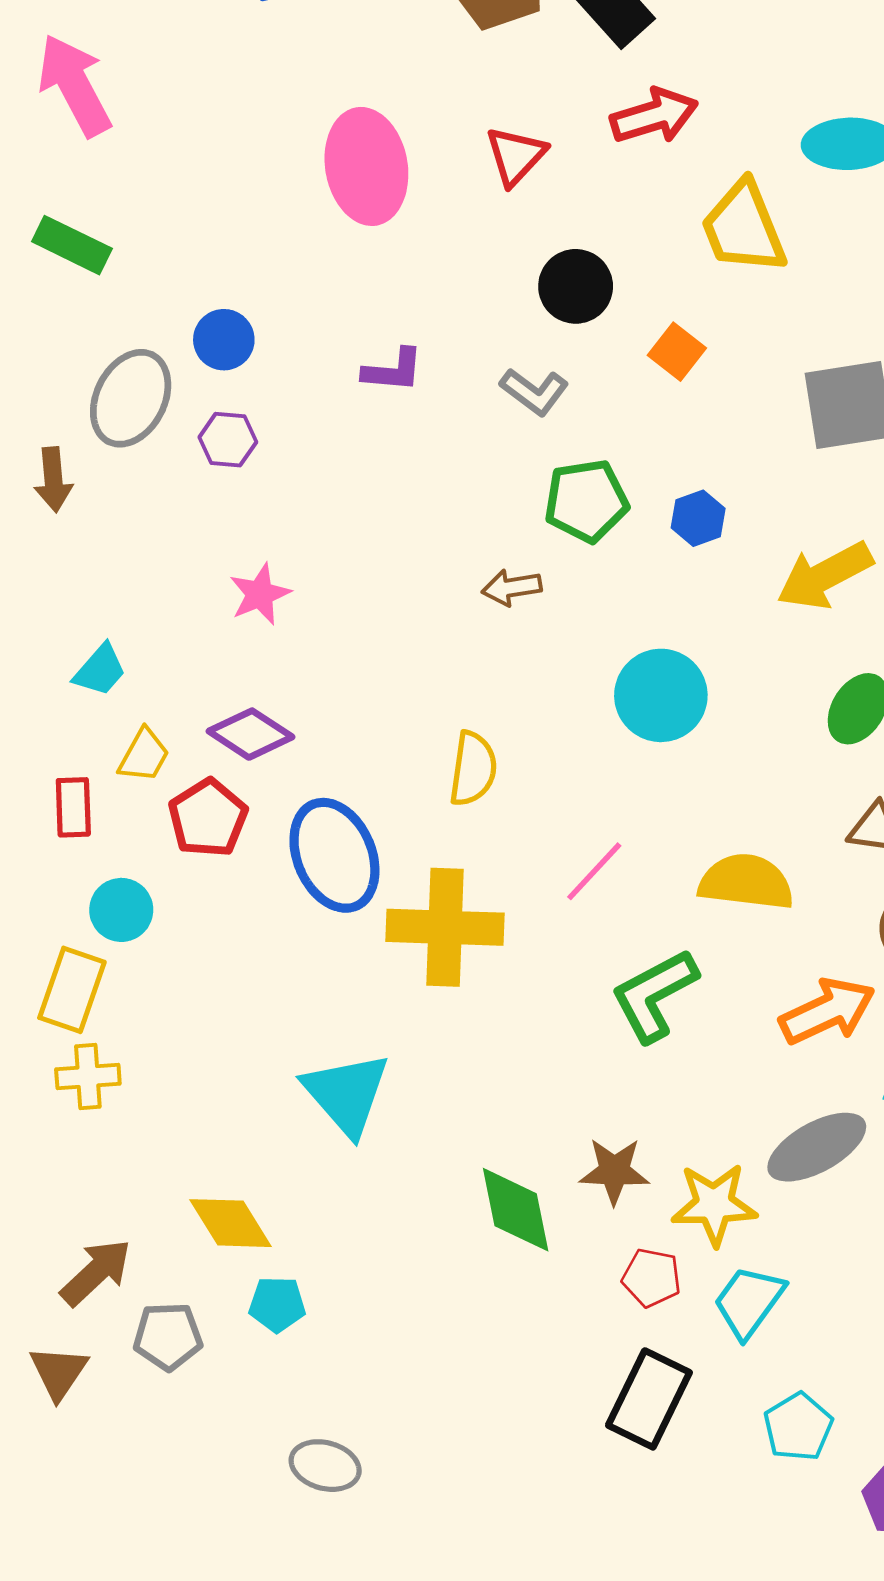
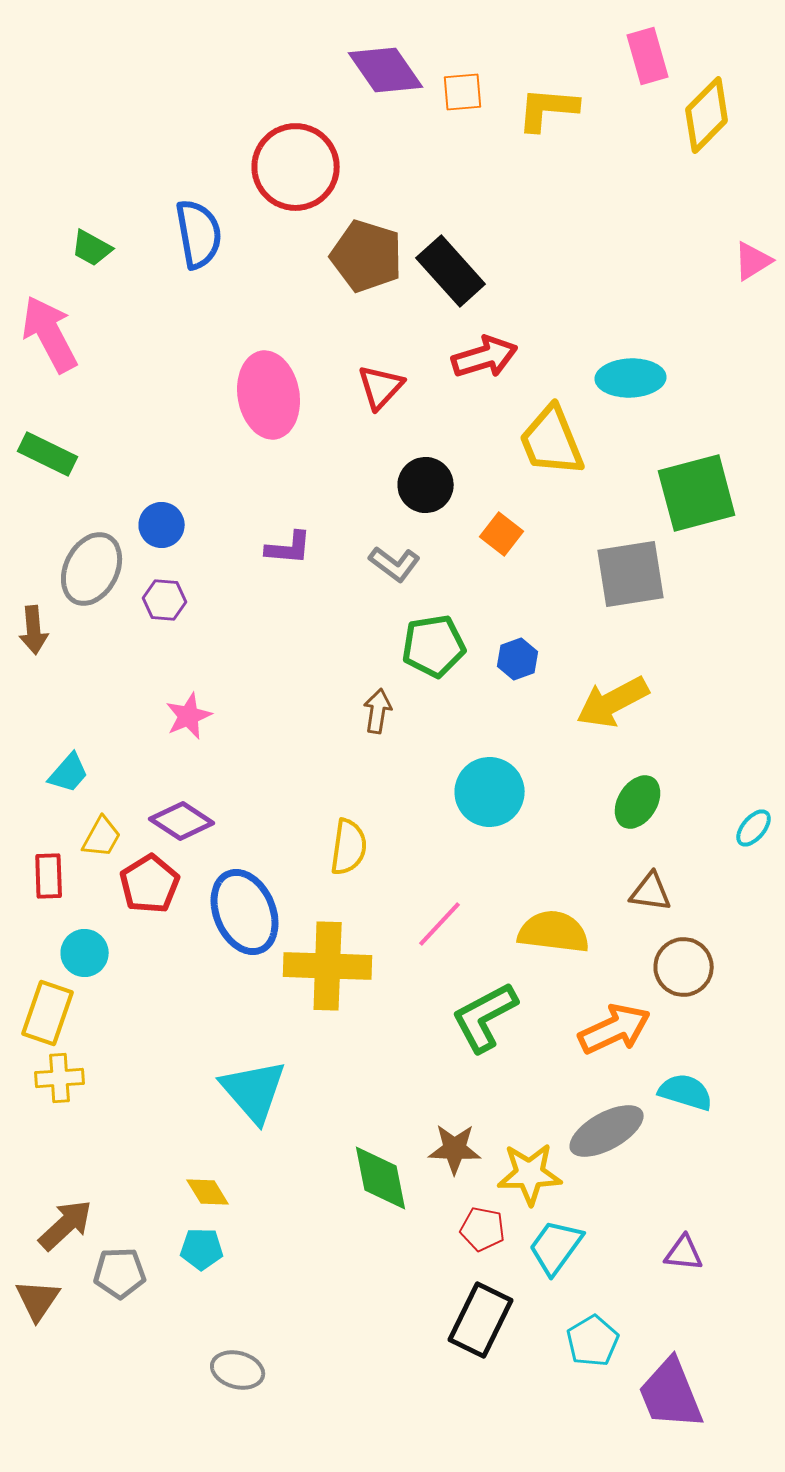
brown arrow: (512, 587) -> (378, 711), turned 108
yellow diamond: (231, 1223) -> (208, 1192), moved, size x0.7

